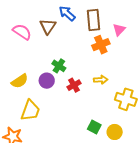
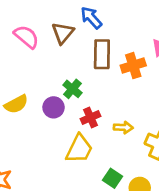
brown rectangle: (93, 20) -> (102, 54), moved
yellow arrow: (101, 80) -> (123, 127), moved
yellow trapezoid: (30, 111) -> (79, 149), moved

